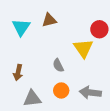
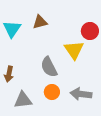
gray semicircle: (58, 65) -> (49, 67), size x1.5

